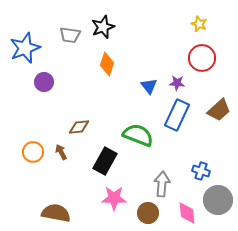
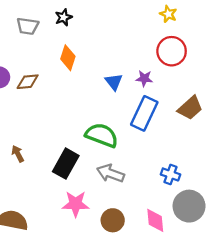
black star: (103, 27) -> (64, 17), size x0.7
brown diamond: (79, 127) -> (28, 82), moved
gray arrow: (162, 184) -> (110, 173), moved, turned -75

